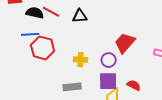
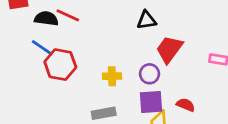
black triangle: (80, 16) -> (147, 20), moved
blue line: (30, 34) -> (42, 48), turned 42

